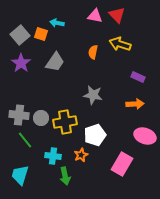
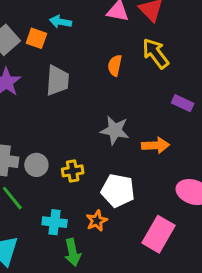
yellow arrow: (120, 44) -> (155, 53), turned 35
gray trapezoid: (55, 62) -> (58, 81), turned -30
orange arrow: (135, 104) -> (155, 145), moved
yellow cross: (65, 122) -> (73, 171), size x0.6
white pentagon: (95, 135) -> (118, 191), turned 30

